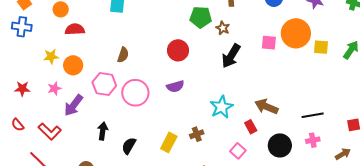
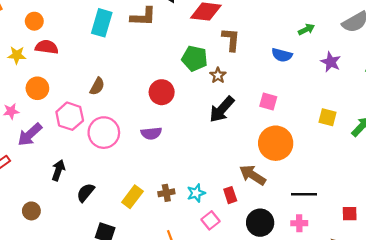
orange circle: (296, 33) -> (276, 143), moved
yellow star: (51, 56) -> (17, 55), moved
cyan star: (221, 107) -> (196, 193), moved, size x0.7

